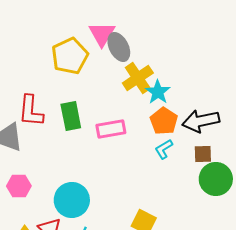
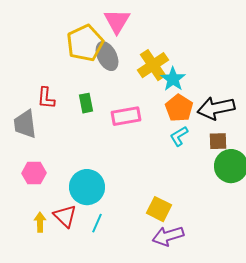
gray ellipse: (119, 47) -> (107, 56), moved
red L-shape: (31, 111) -> (46, 98), size x0.7
green rectangle: (71, 116) -> (86, 103), size x0.7

